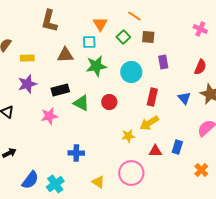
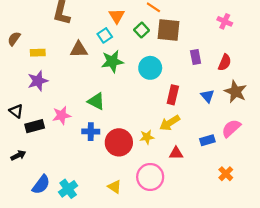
brown square: (148, 37) -> (169, 30), size x1.6
cyan square: (89, 42) -> (105, 35), turned -32
purple rectangle: (163, 62) -> (196, 57), moved
black rectangle: (60, 90) -> (35, 126), moved
red circle: (109, 102) -> (119, 142), moved, size x1.6
blue rectangle: (177, 147) -> (207, 140), moved, turned 56
blue cross: (76, 153) -> (91, 132), moved

